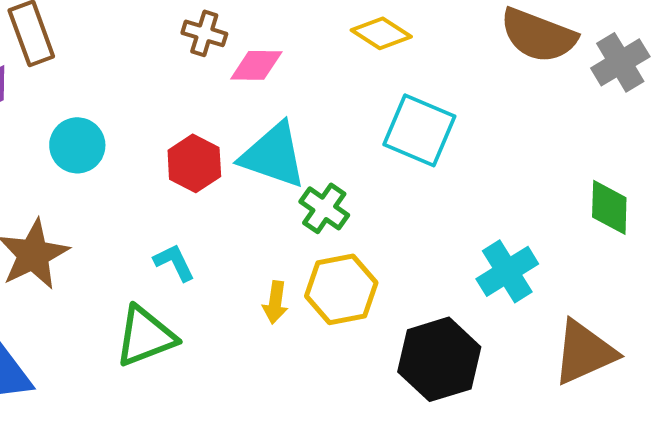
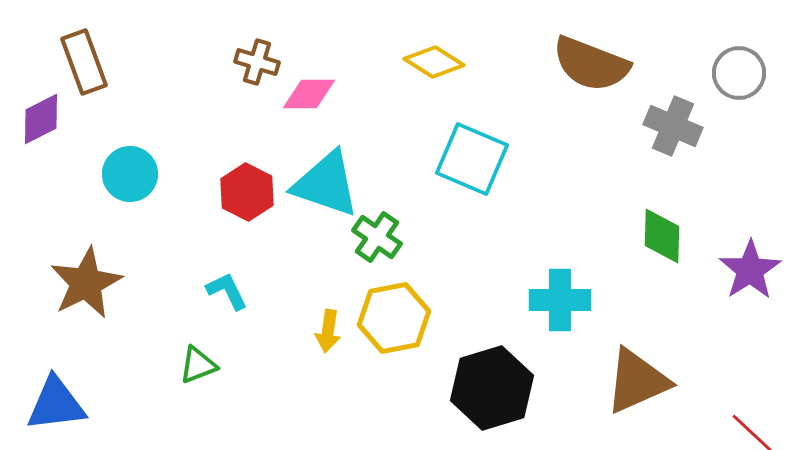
gray cross: (620, 62) -> (673, 126), moved, turned -36
cyan cross: (507, 271) -> (560, 300), turned 32
green triangle: (145, 336) -> (198, 365), size x0.6

